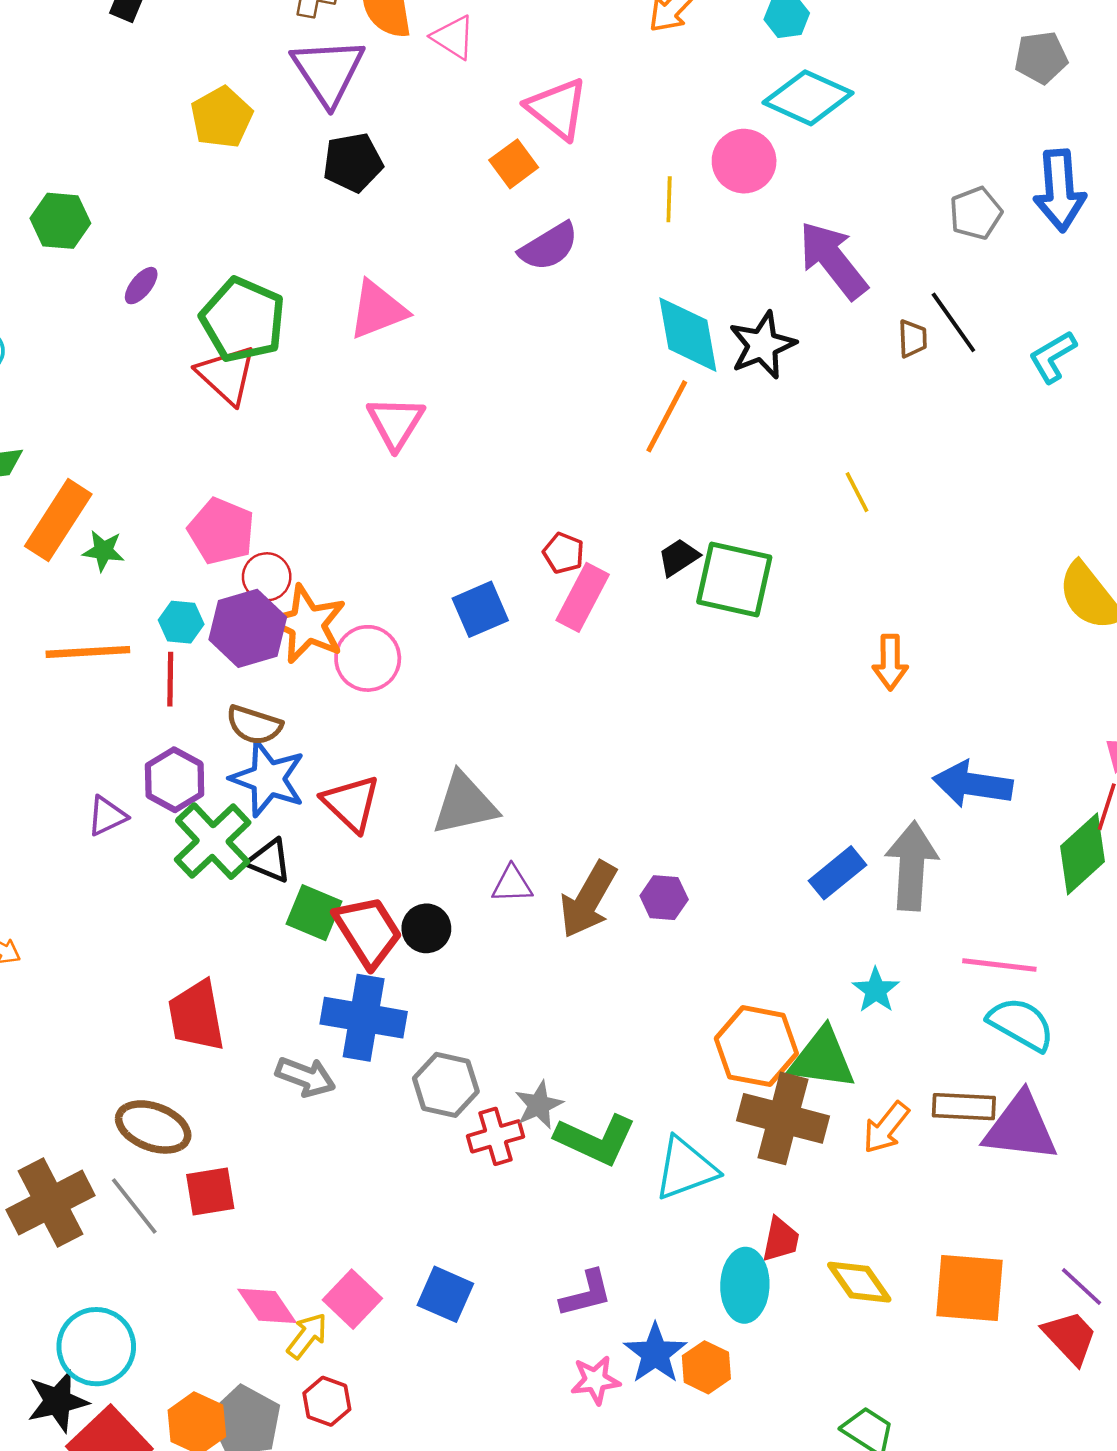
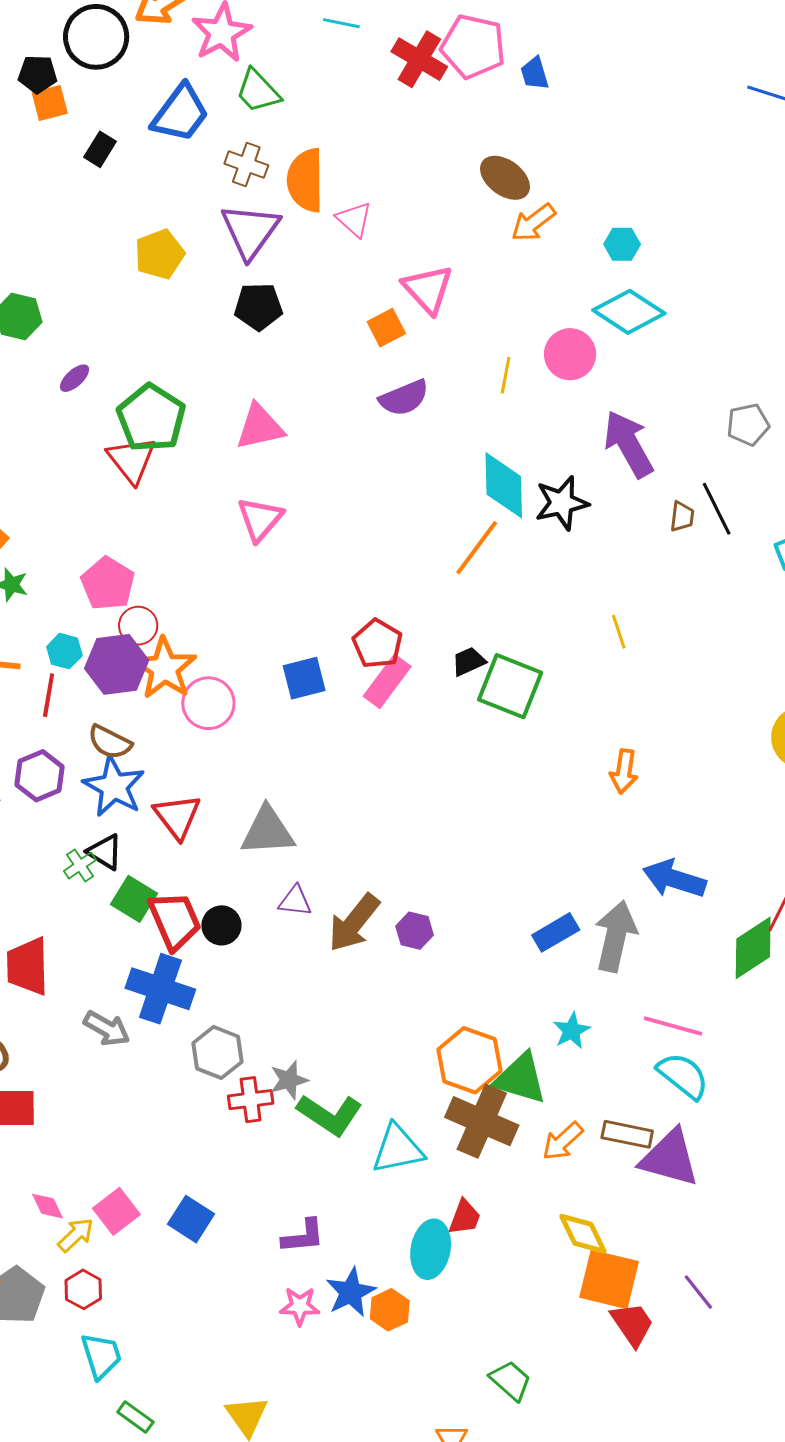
red pentagon: (564, 553) -> (377, 644), size x1.5
green cross: (213, 841) -> (80, 865), moved, size x0.5
yellow diamond: (859, 1282) -> (583, 1234), moved
pink diamond: (267, 1306) -> (48, 1206), size x0.7
red trapezoid: (1070, 1337) -> (632, 1324), moved

